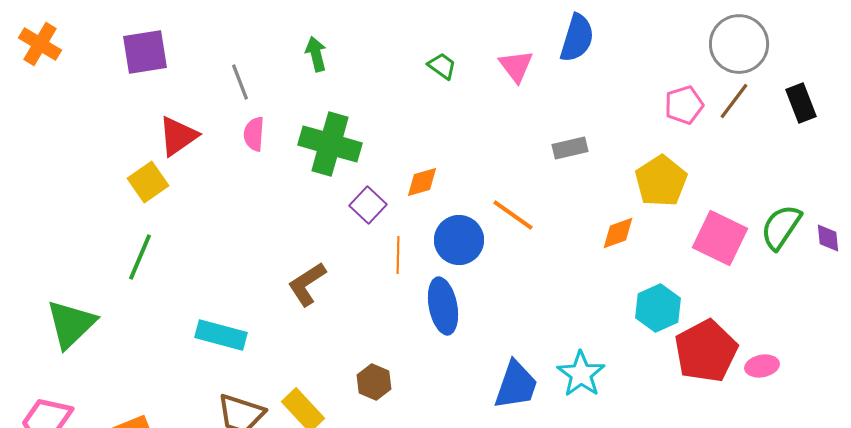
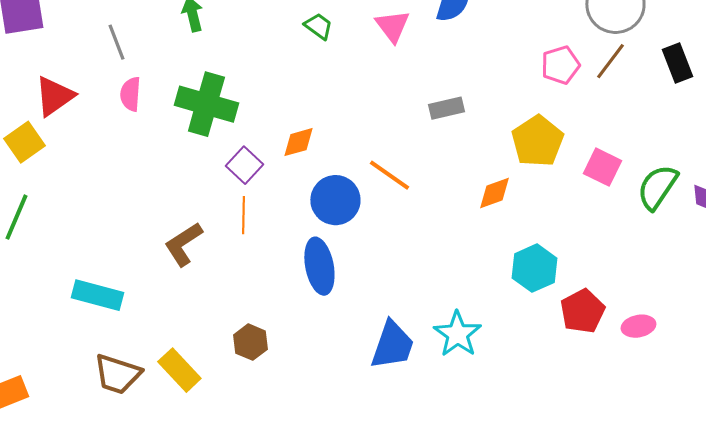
pink square: (720, 238) -> (602, 167), moved, size x0.7
orange line: (398, 255) -> (243, 215), moved
red pentagon: (706, 351) -> (582, 311), size x0.7

